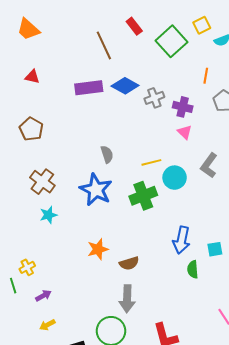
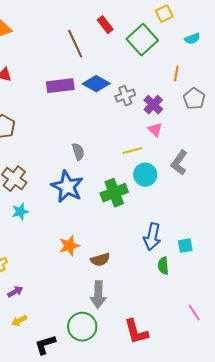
yellow square: (202, 25) -> (164, 14), moved
purple cross: (183, 107) -> (153, 105), turned 30
yellow line: (151, 162) -> (132, 151), moved

